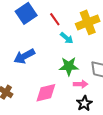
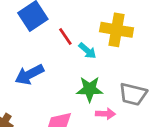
red line: (55, 19) -> (65, 37), moved
yellow cross: (88, 22) -> (117, 30), turned 30

